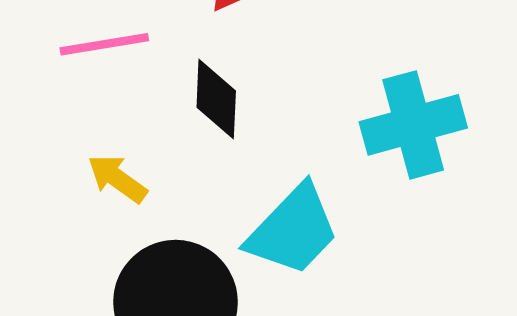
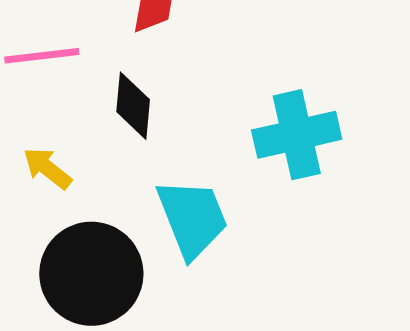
cyan trapezoid: (293, 230) -> (192, 218), turned -68

